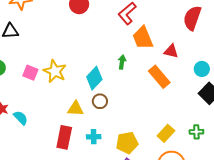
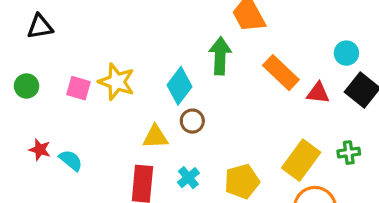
red triangle: (171, 51) -> (318, 93), moved
green arrow: (122, 62) -> (220, 56), size x1.6
yellow rectangle: (166, 133) -> (301, 160), size x1.4
cyan cross: (94, 137) -> (188, 178), turned -32

